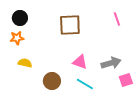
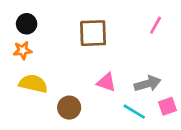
pink line: (117, 19) -> (156, 25), turned 48
yellow semicircle: (25, 63) -> (33, 84), size x1.5
cyan line: (85, 84) -> (134, 112), moved

